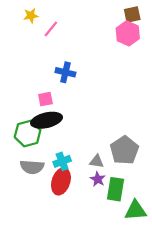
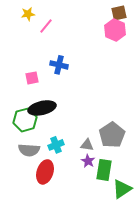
pink square: (45, 99) -> (32, 78), moved
red ellipse: (61, 181) -> (45, 172), moved
green triangle: (136, 210) -> (122, 189), turned -30

